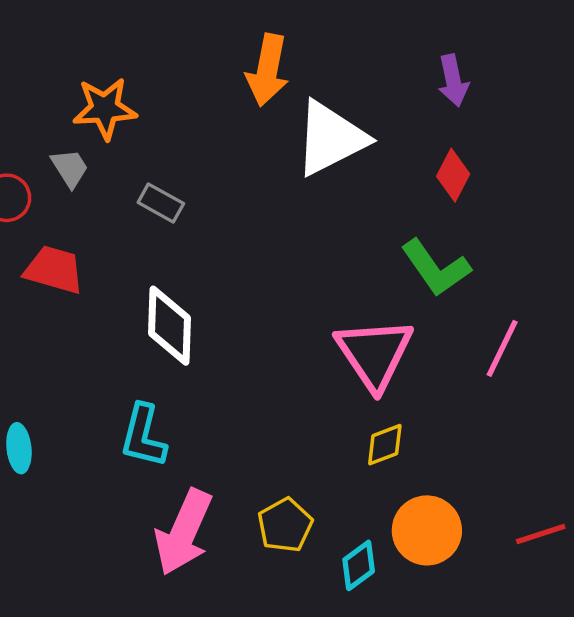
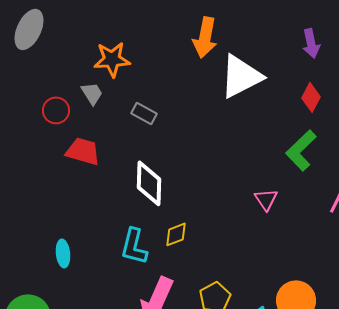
green L-shape: (436, 268) -> (301, 150), turned 81
pink triangle: (374, 354) -> (266, 199), size x0.5
yellow diamond: (385, 445) -> (176, 234), moved

